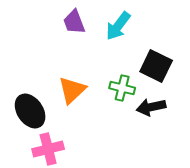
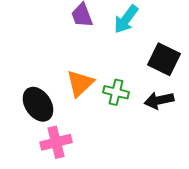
green cross: (122, 88) -> (116, 92), moved

